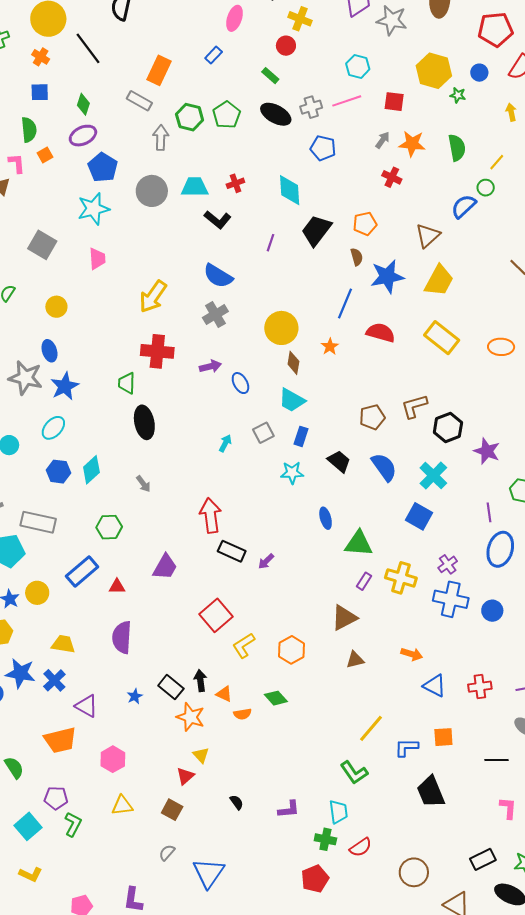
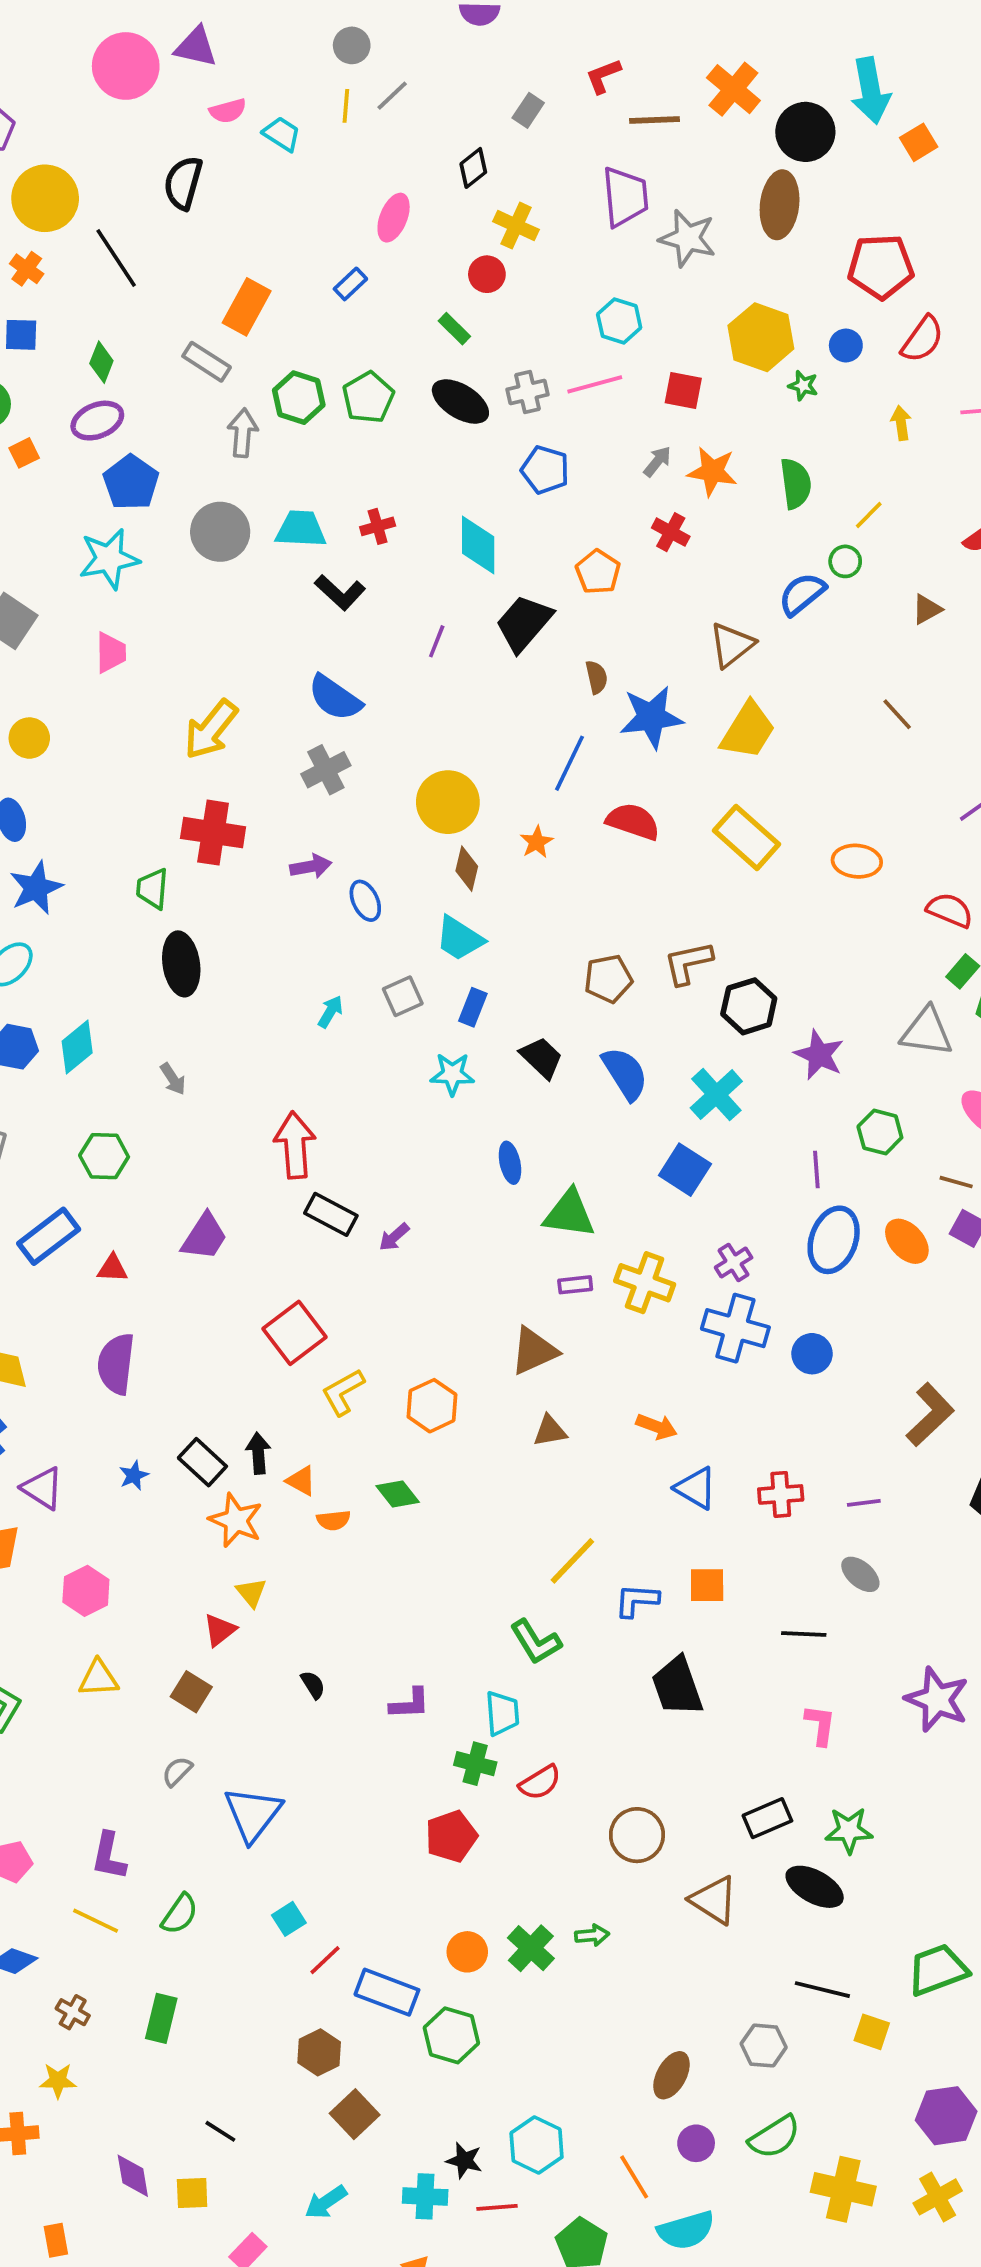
orange pentagon: (365, 224) -> (598, 572), moved, turned -30
purple rectangle: (364, 581) -> (575, 1285), turned 48

